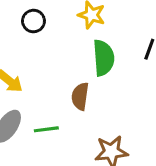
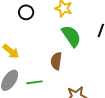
green semicircle: (104, 58) -> (71, 36), turned -30

